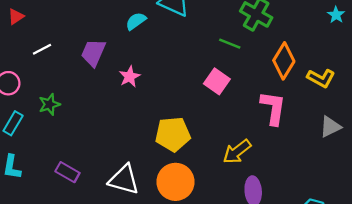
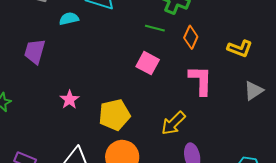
cyan semicircle: (136, 21) -> (69, 19), turned 30
orange diamond: (284, 61) -> (191, 37), moved, size x0.7
pink star: (130, 77) -> (69, 100), moved

